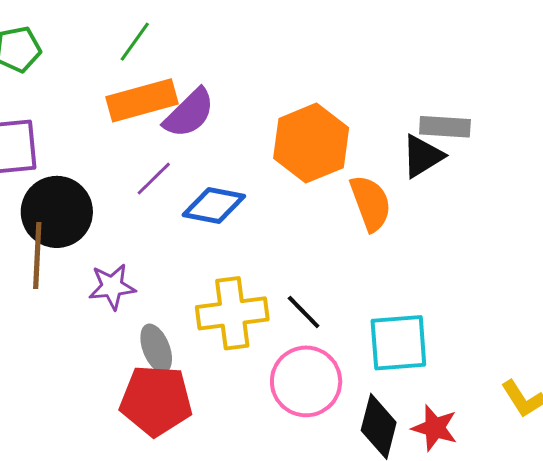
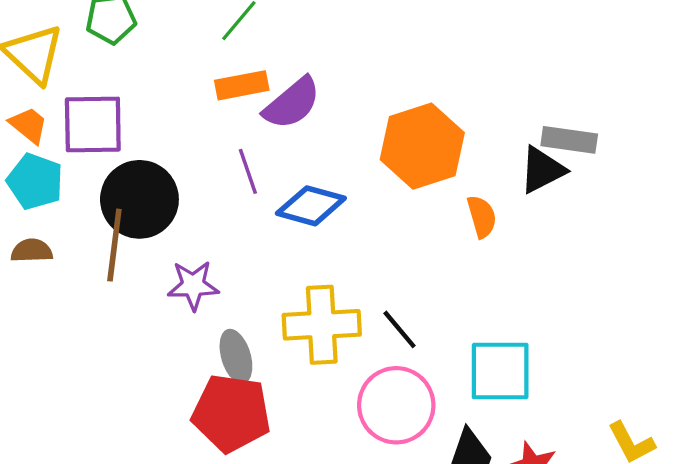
orange rectangle: (142, 100) -> (242, 85), size x0.7
purple line: (154, 179) -> (248, 171), turned -69
orange semicircle: (371, 203) -> (482, 217), size x0.7

